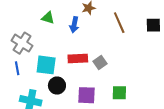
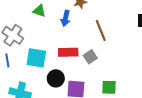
brown line: (119, 23) -> (101, 30), moved
black circle: (57, 86) -> (56, 78), moved

